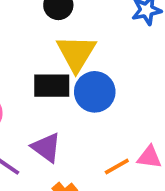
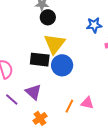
orange line: (117, 167) -> (69, 106), turned -40

